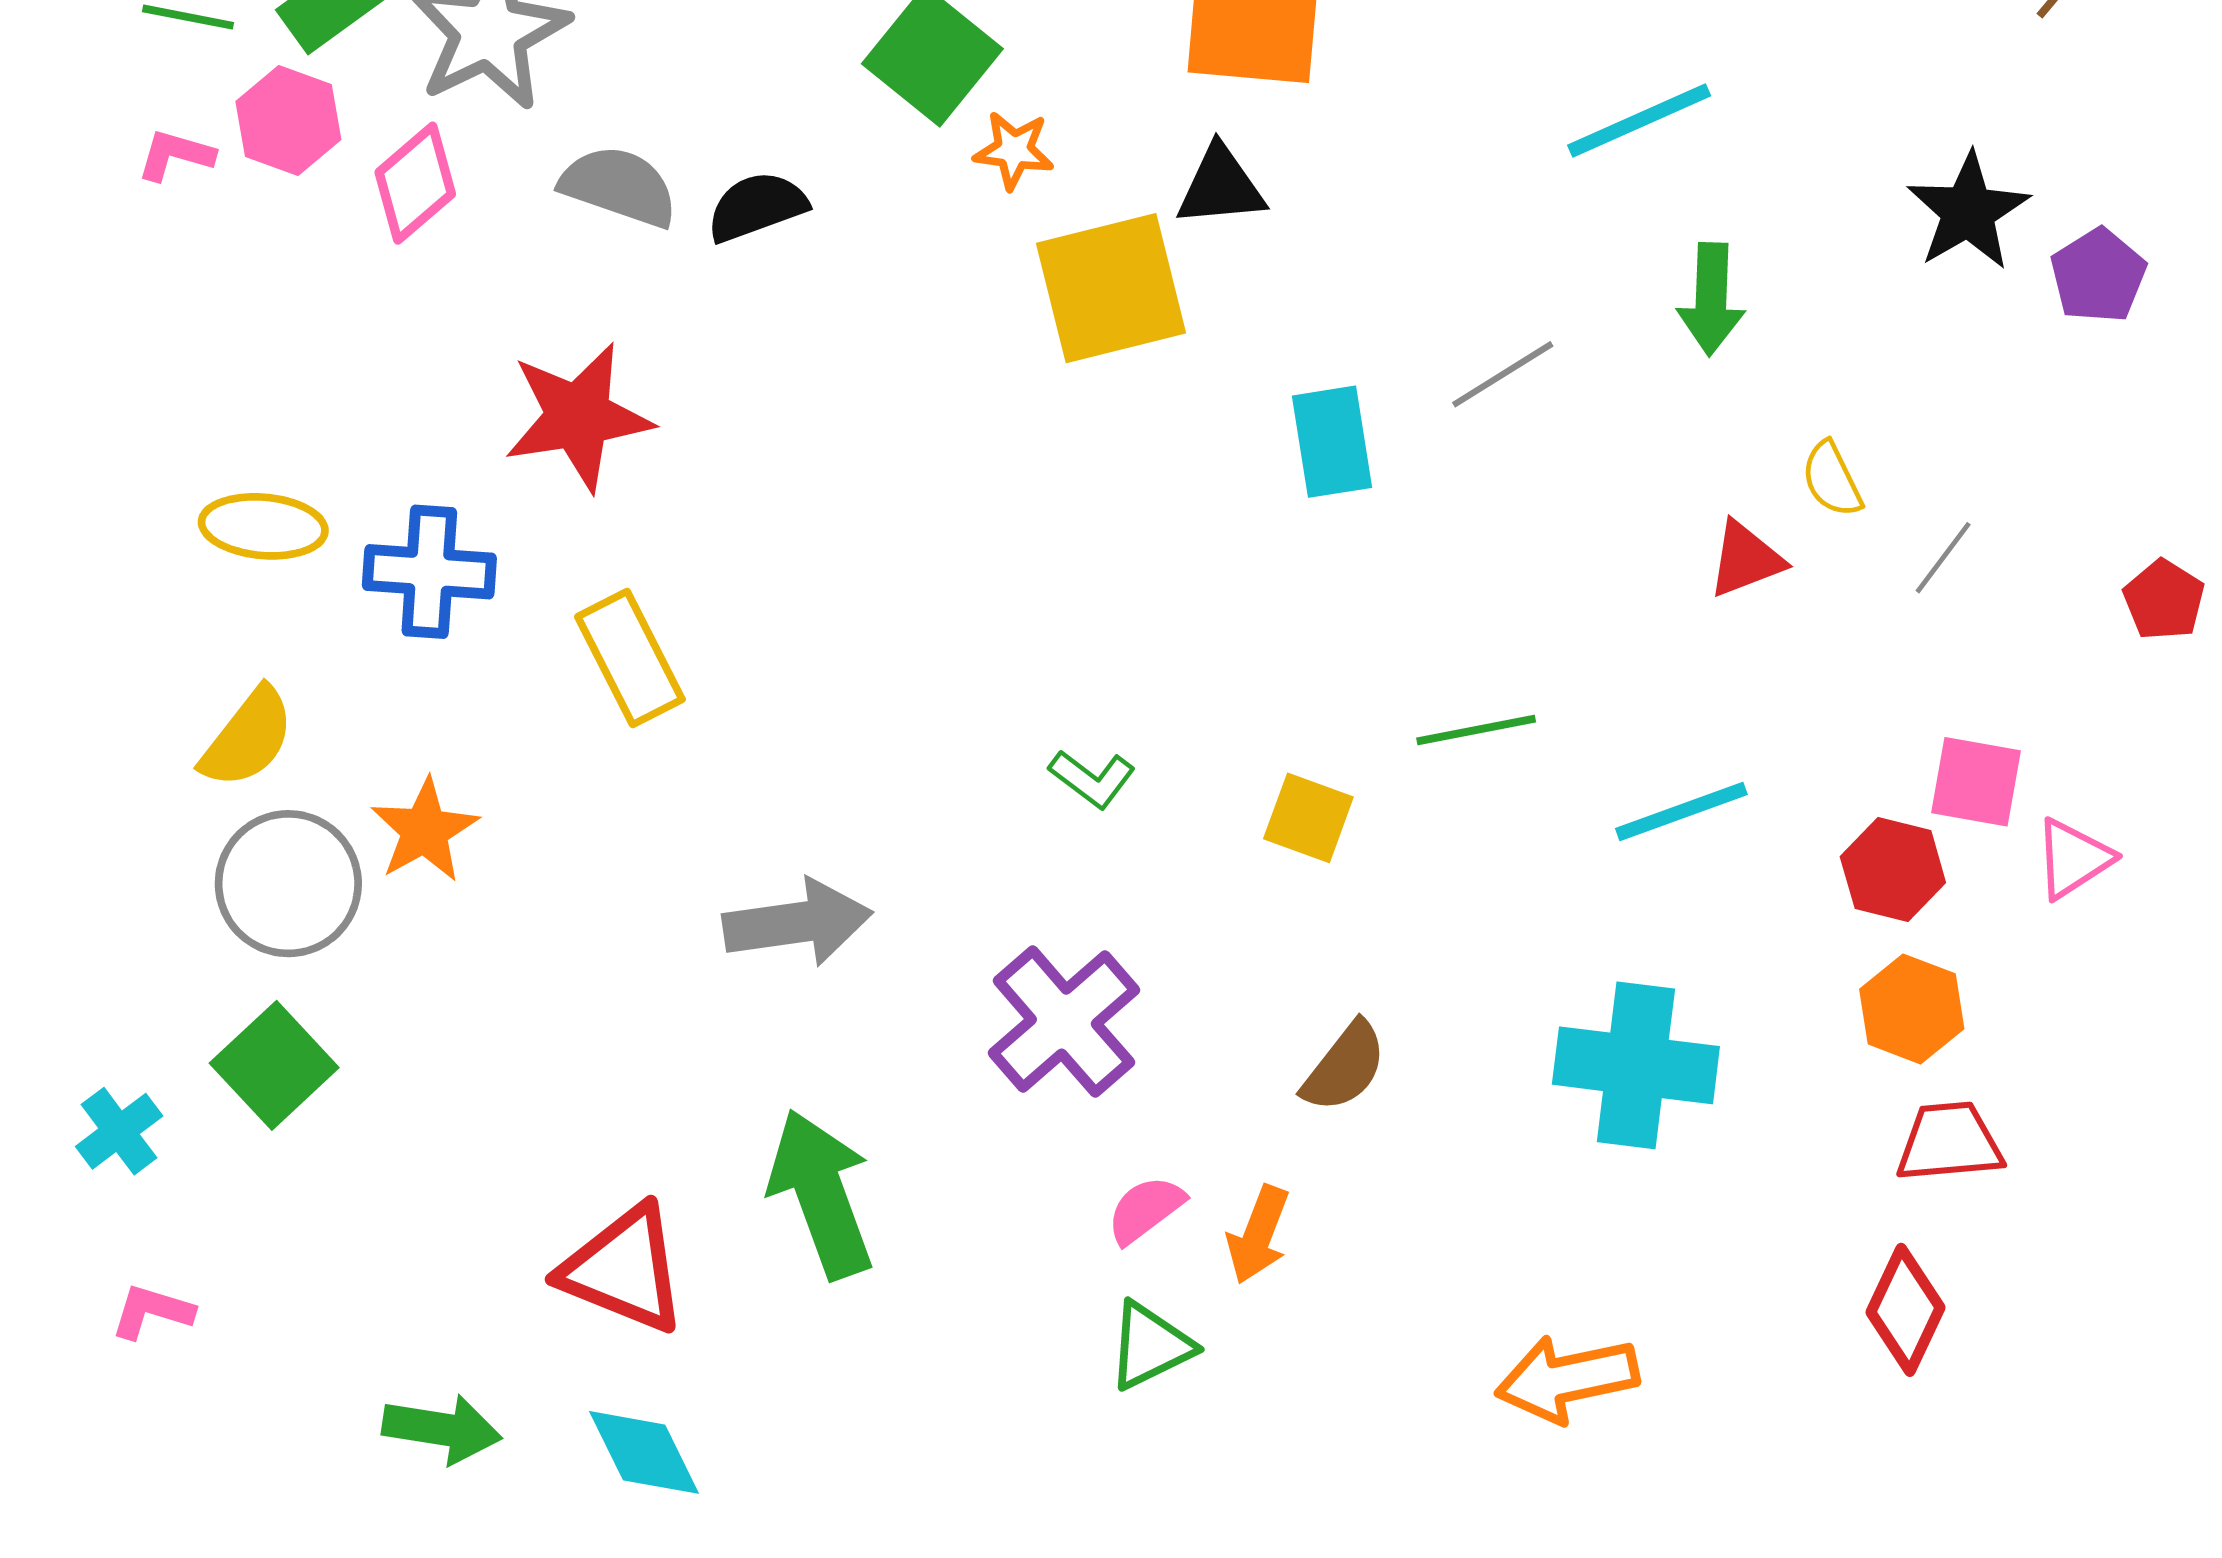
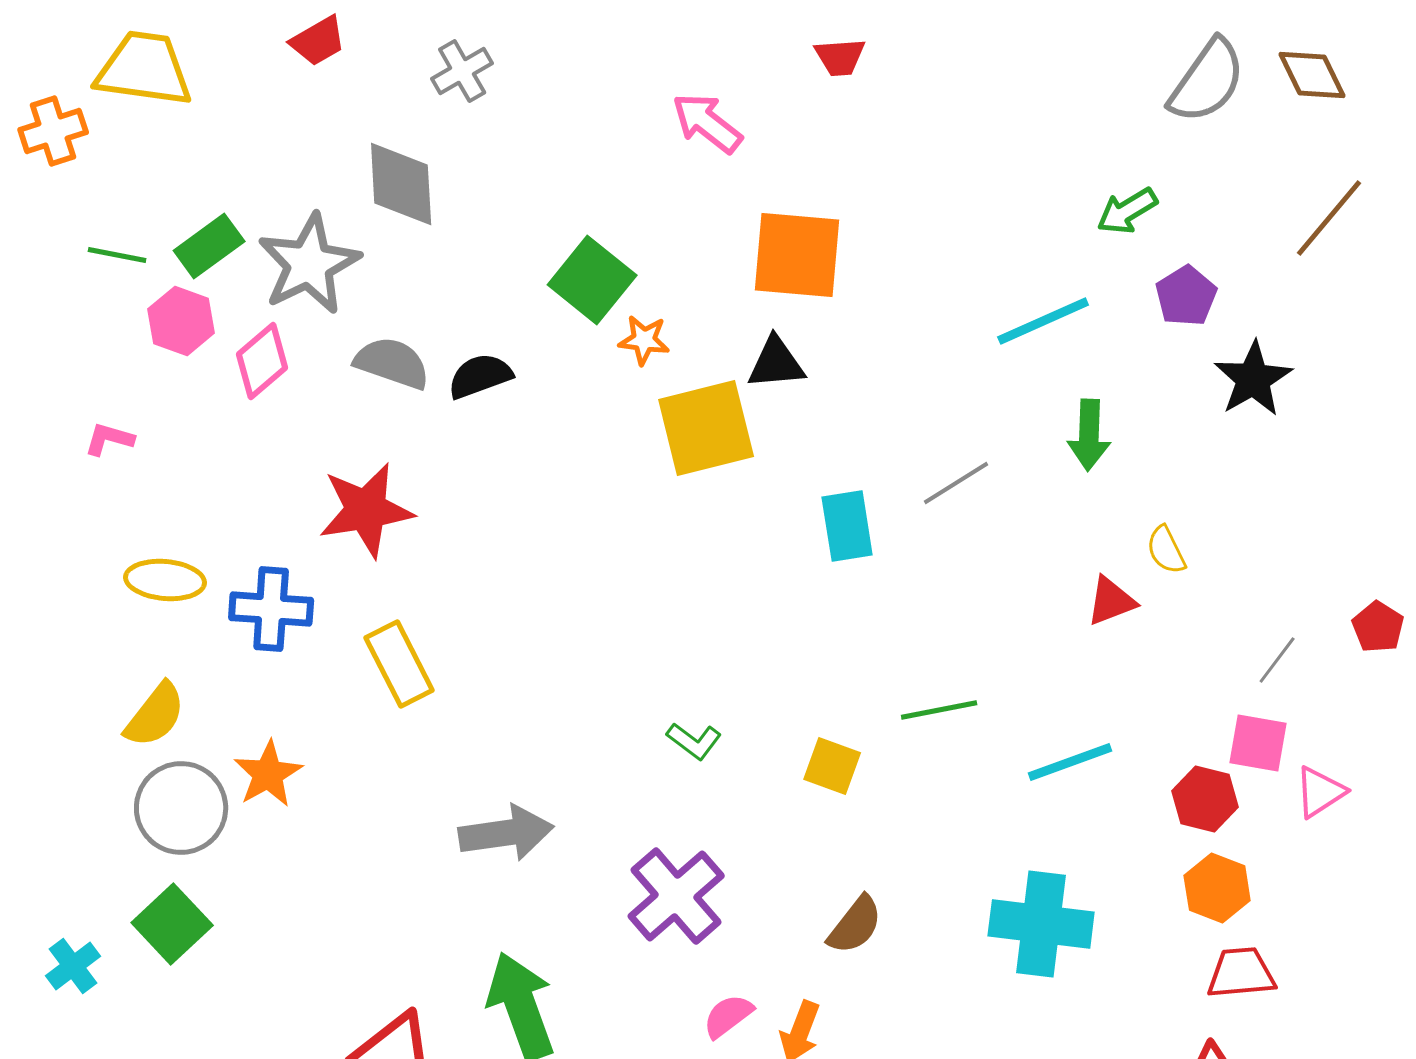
pink L-shape: (176, 155) -> (109, 439), moved
purple pentagon: (2098, 276) -> (1186, 296), moved
gray line: (1943, 558) -> (1277, 660), moved

